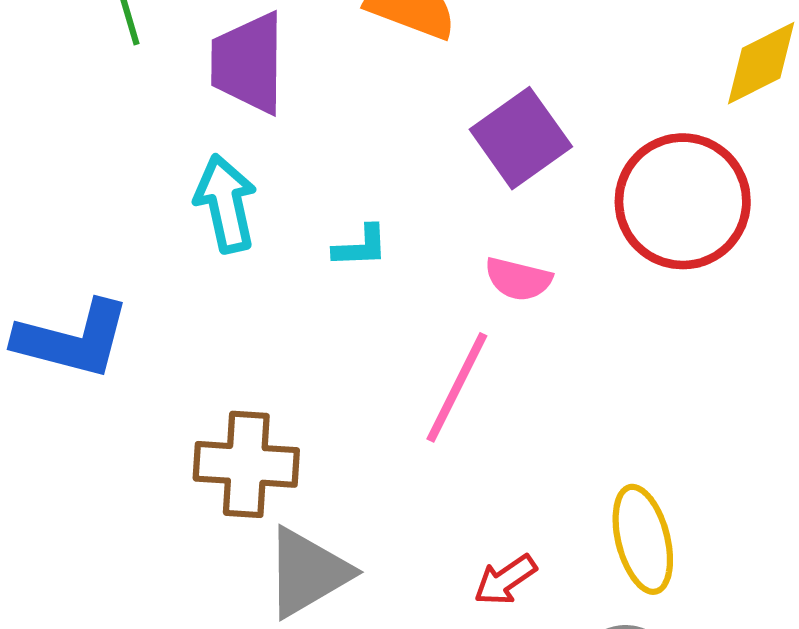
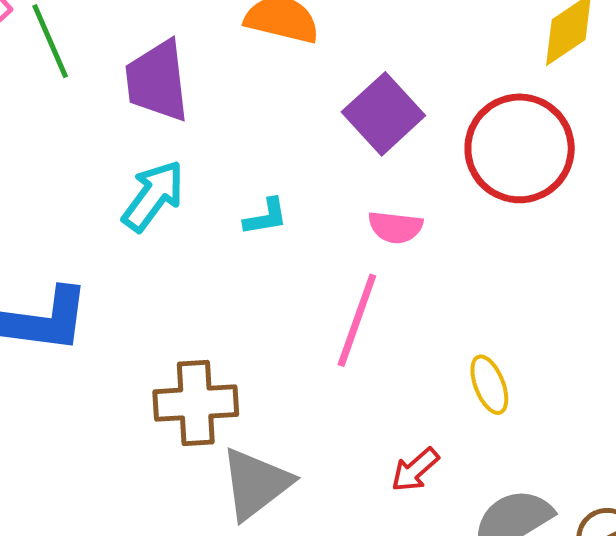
cyan arrow: (226, 204) -> (153, 196), turned 56
yellow ellipse: (643, 539) -> (489, 385), moved, size x0.7

